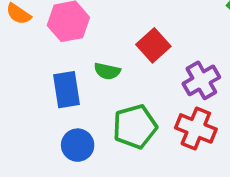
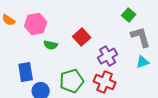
green semicircle: (107, 71) -> (51, 45), moved
blue rectangle: (67, 90) -> (26, 72), moved

